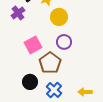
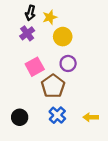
purple cross: (18, 13) -> (27, 33), moved
black circle: (30, 82) -> (20, 117), moved

